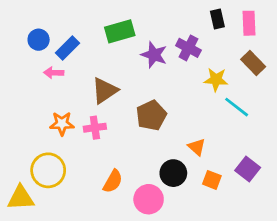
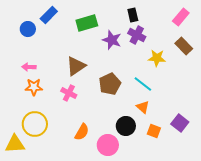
black rectangle: (217, 19) -> (133, 15), moved
pink rectangle: (249, 23) -> (181, 17), turned 42
blue rectangle: (67, 48) -> (49, 15), moved
pink arrow: (54, 73) -> (29, 67), moved
cyan line: (237, 107) -> (143, 84), moved
orange star: (62, 124) -> (34, 87), moved
pink cross: (95, 128) -> (69, 93), turned 35

